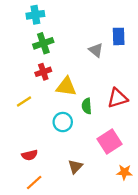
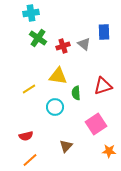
green cross: (43, 43) -> (38, 38), turned -36
red cross: (43, 72) -> (63, 46), moved
yellow line: (24, 101) -> (29, 89), moved

